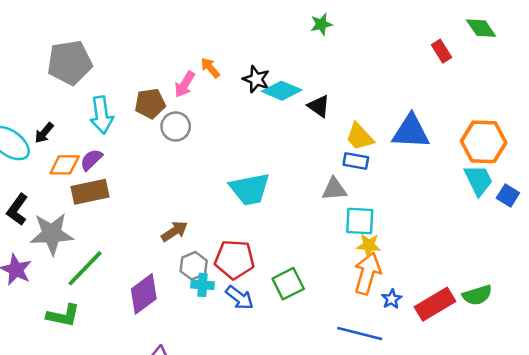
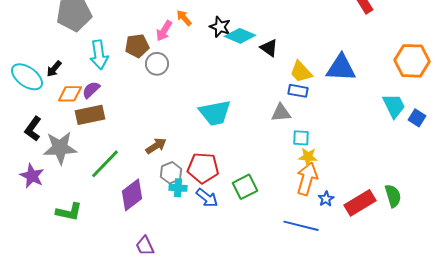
orange hexagon: (484, 142) -> (412, 61), moved
cyan square: (360, 221) -> (301, 138), size x0.7
green line: (85, 268) -> (105, 164), moved
green semicircle: (477, 295) -> (393, 196), turned -90

